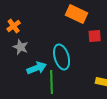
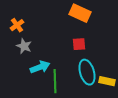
red square: (95, 36) -> (79, 44), moved
cyan ellipse: (62, 57) -> (87, 72), moved

